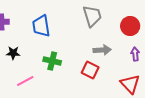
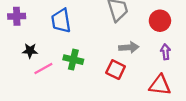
pink line: (25, 81) -> (43, 68), moved
red triangle: (130, 84) -> (160, 85), turned -40

